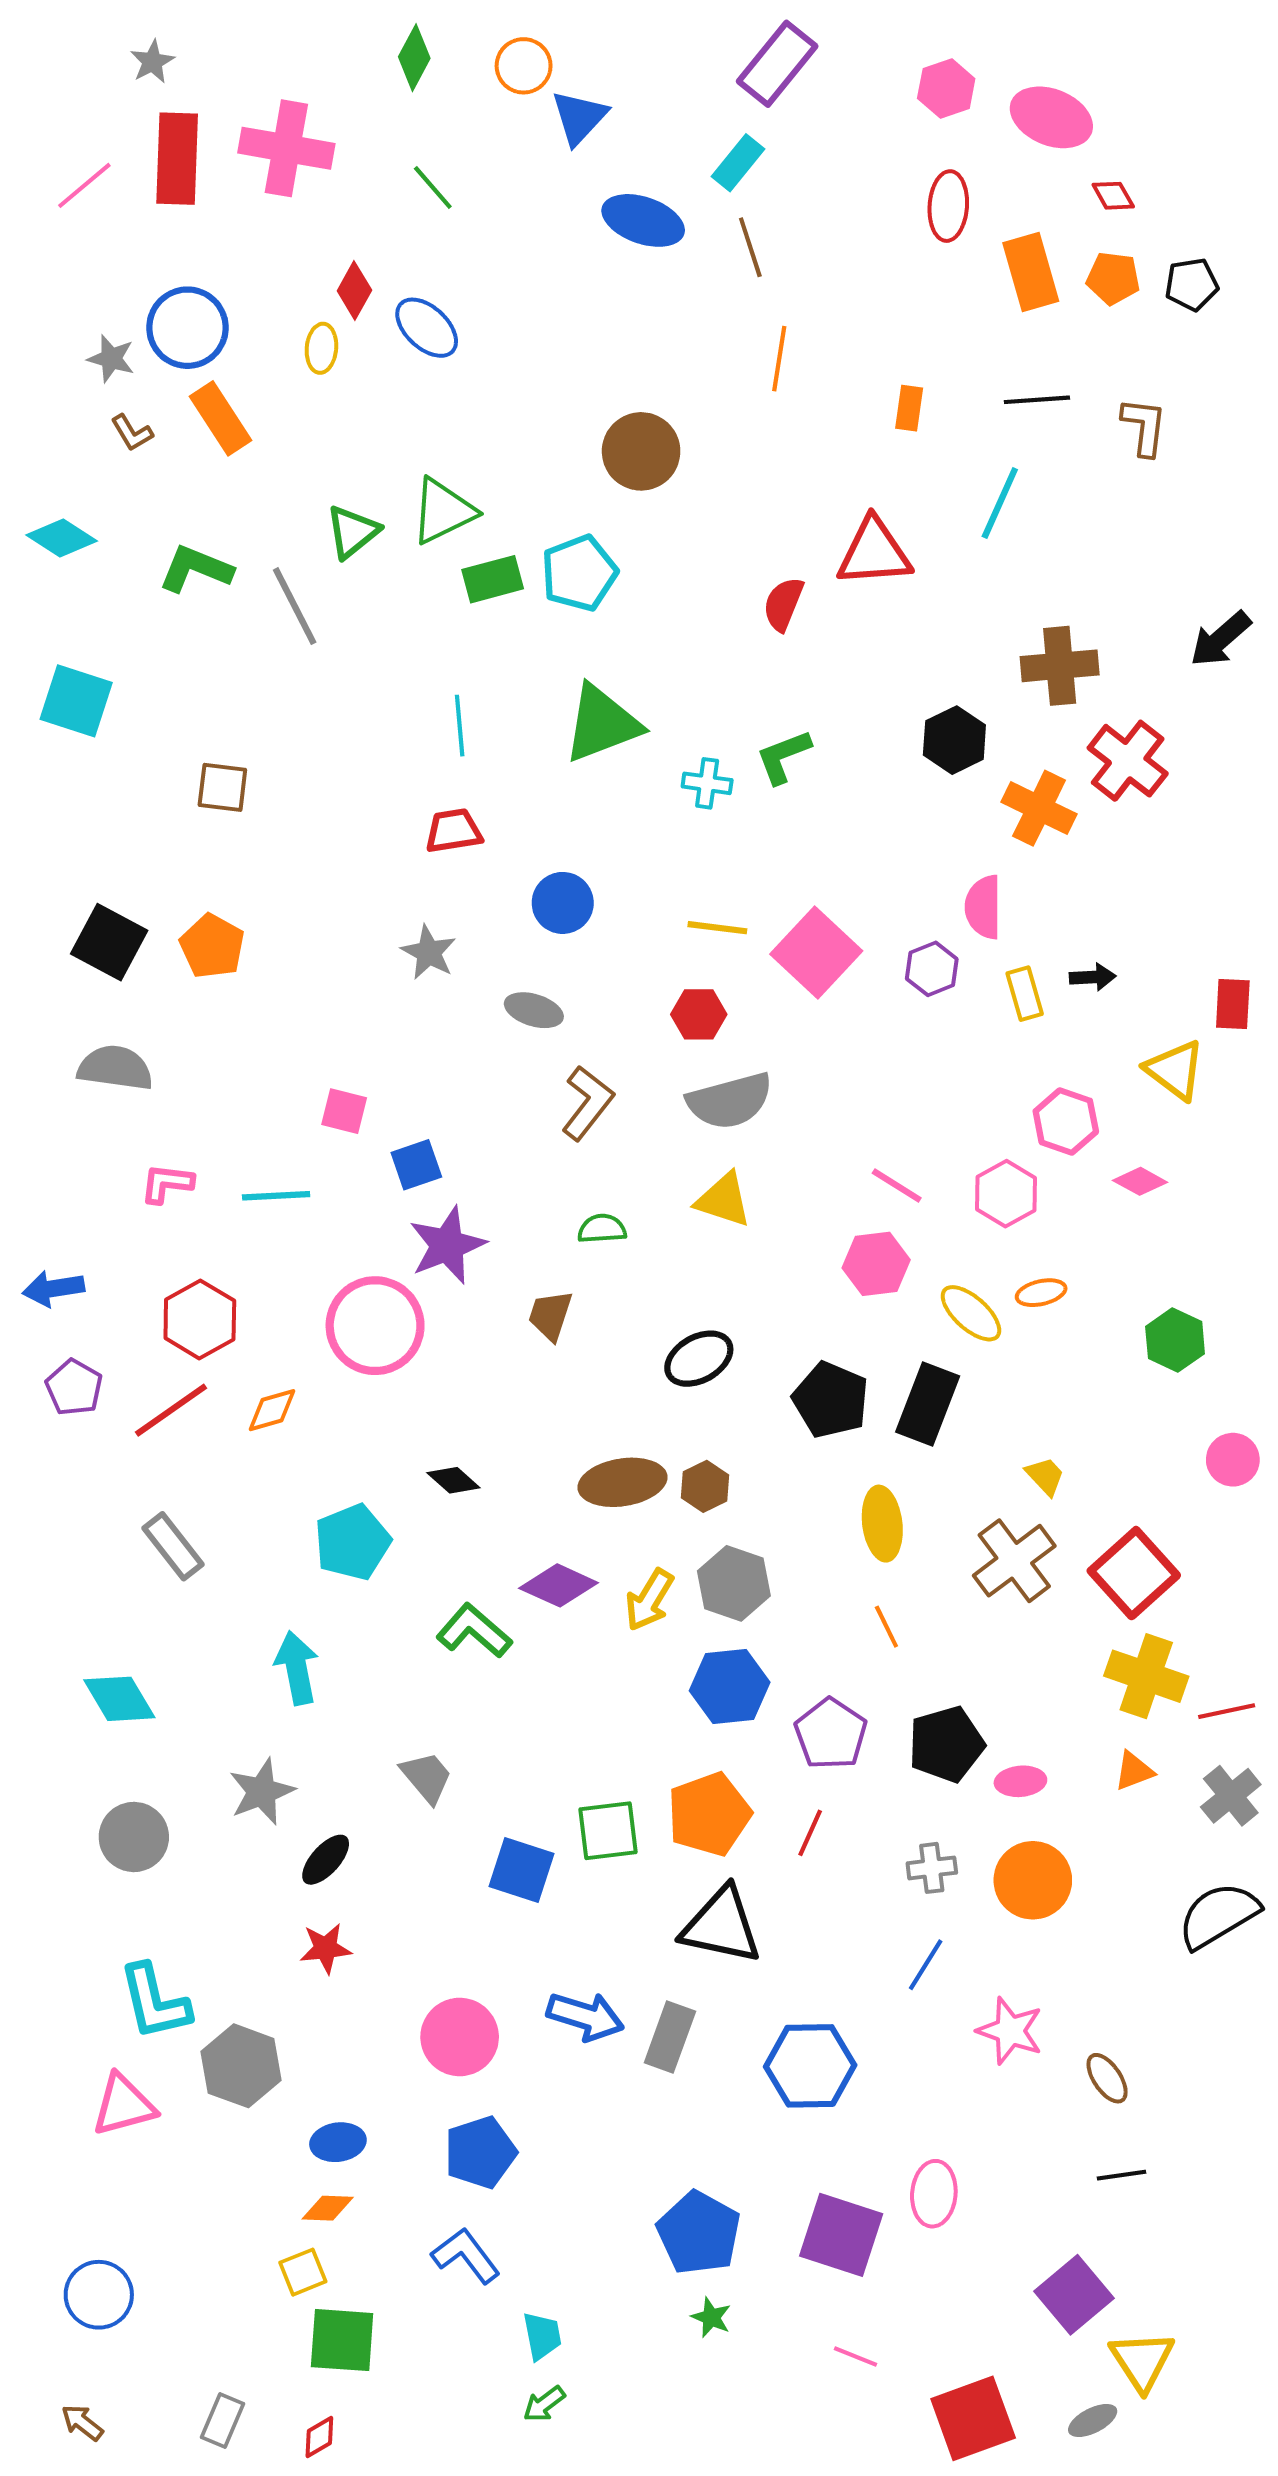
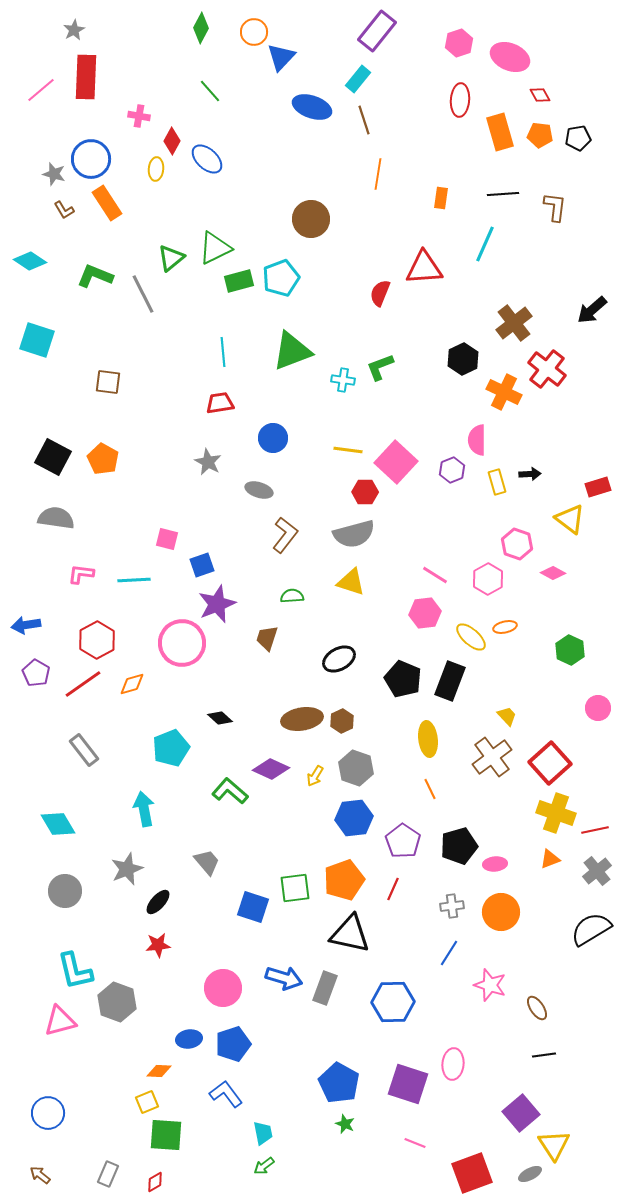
pink cross: (286, 148) -> (139, 116), moved, size x0.5
brown cross: (1060, 666) -> (514, 323), turned -33
red rectangle: (1233, 1004) -> (598, 487), turned 70
red hexagon: (699, 1014) -> (365, 492), moved
yellow arrow: (649, 1600) -> (315, 776), size x0.7
blue ellipse: (338, 2142) -> (189, 1039), moved

